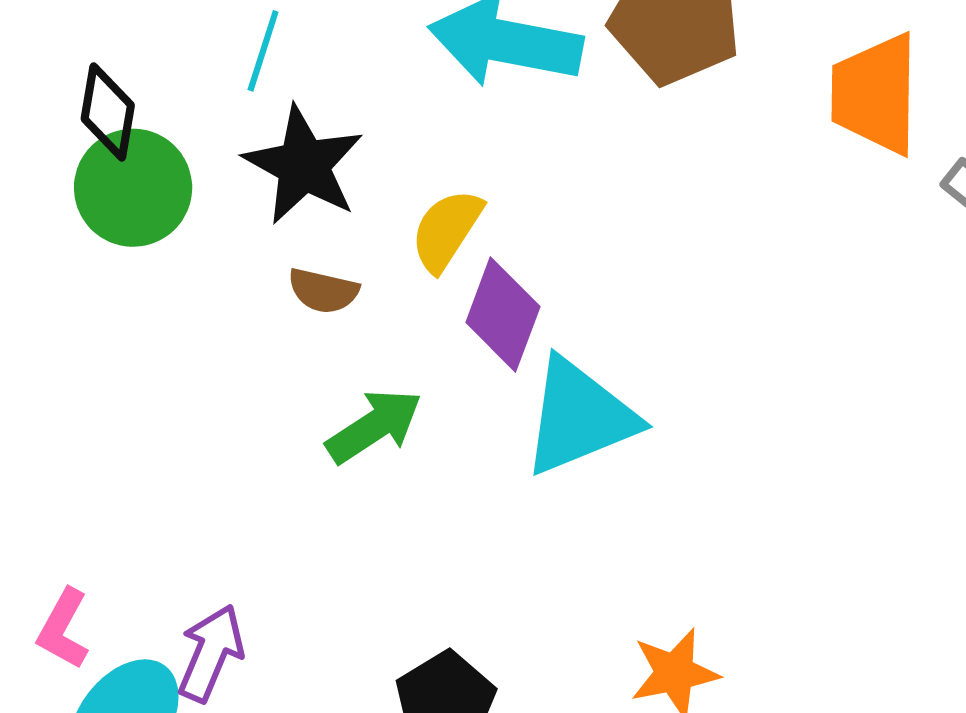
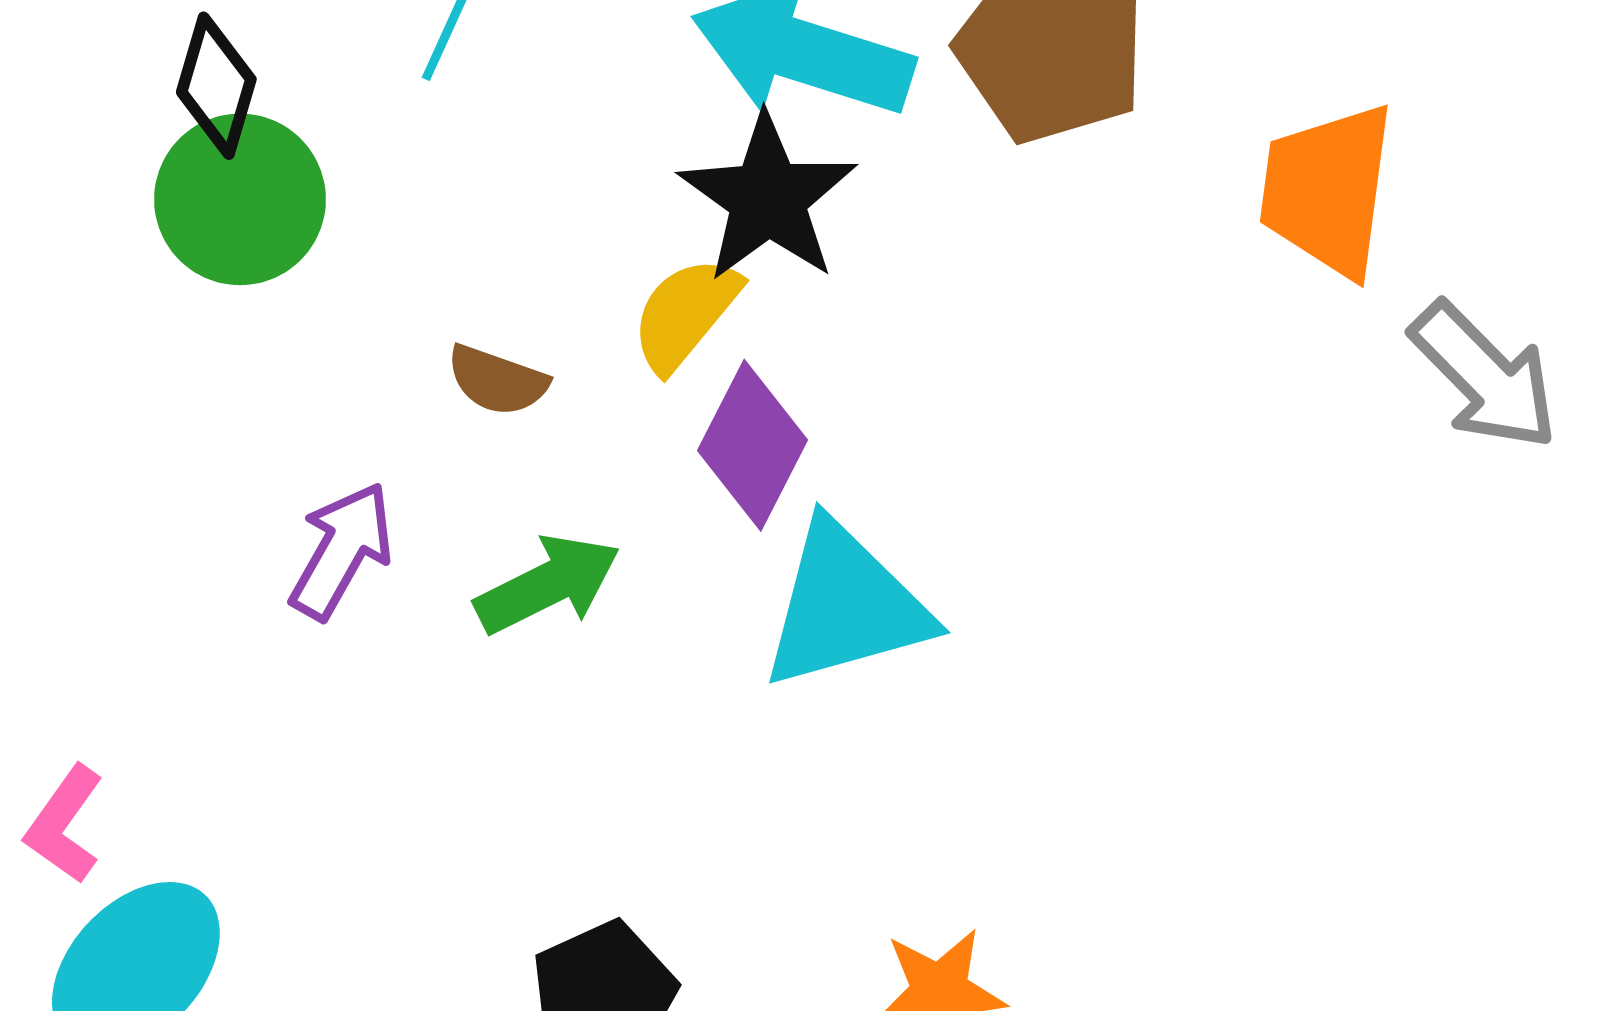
black star: (304, 165) -> (768, 198), moved
purple arrow: (211, 653) -> (342, 551), moved

